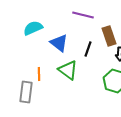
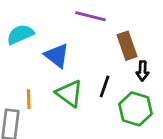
black line: (88, 49) -> (105, 86), moved

